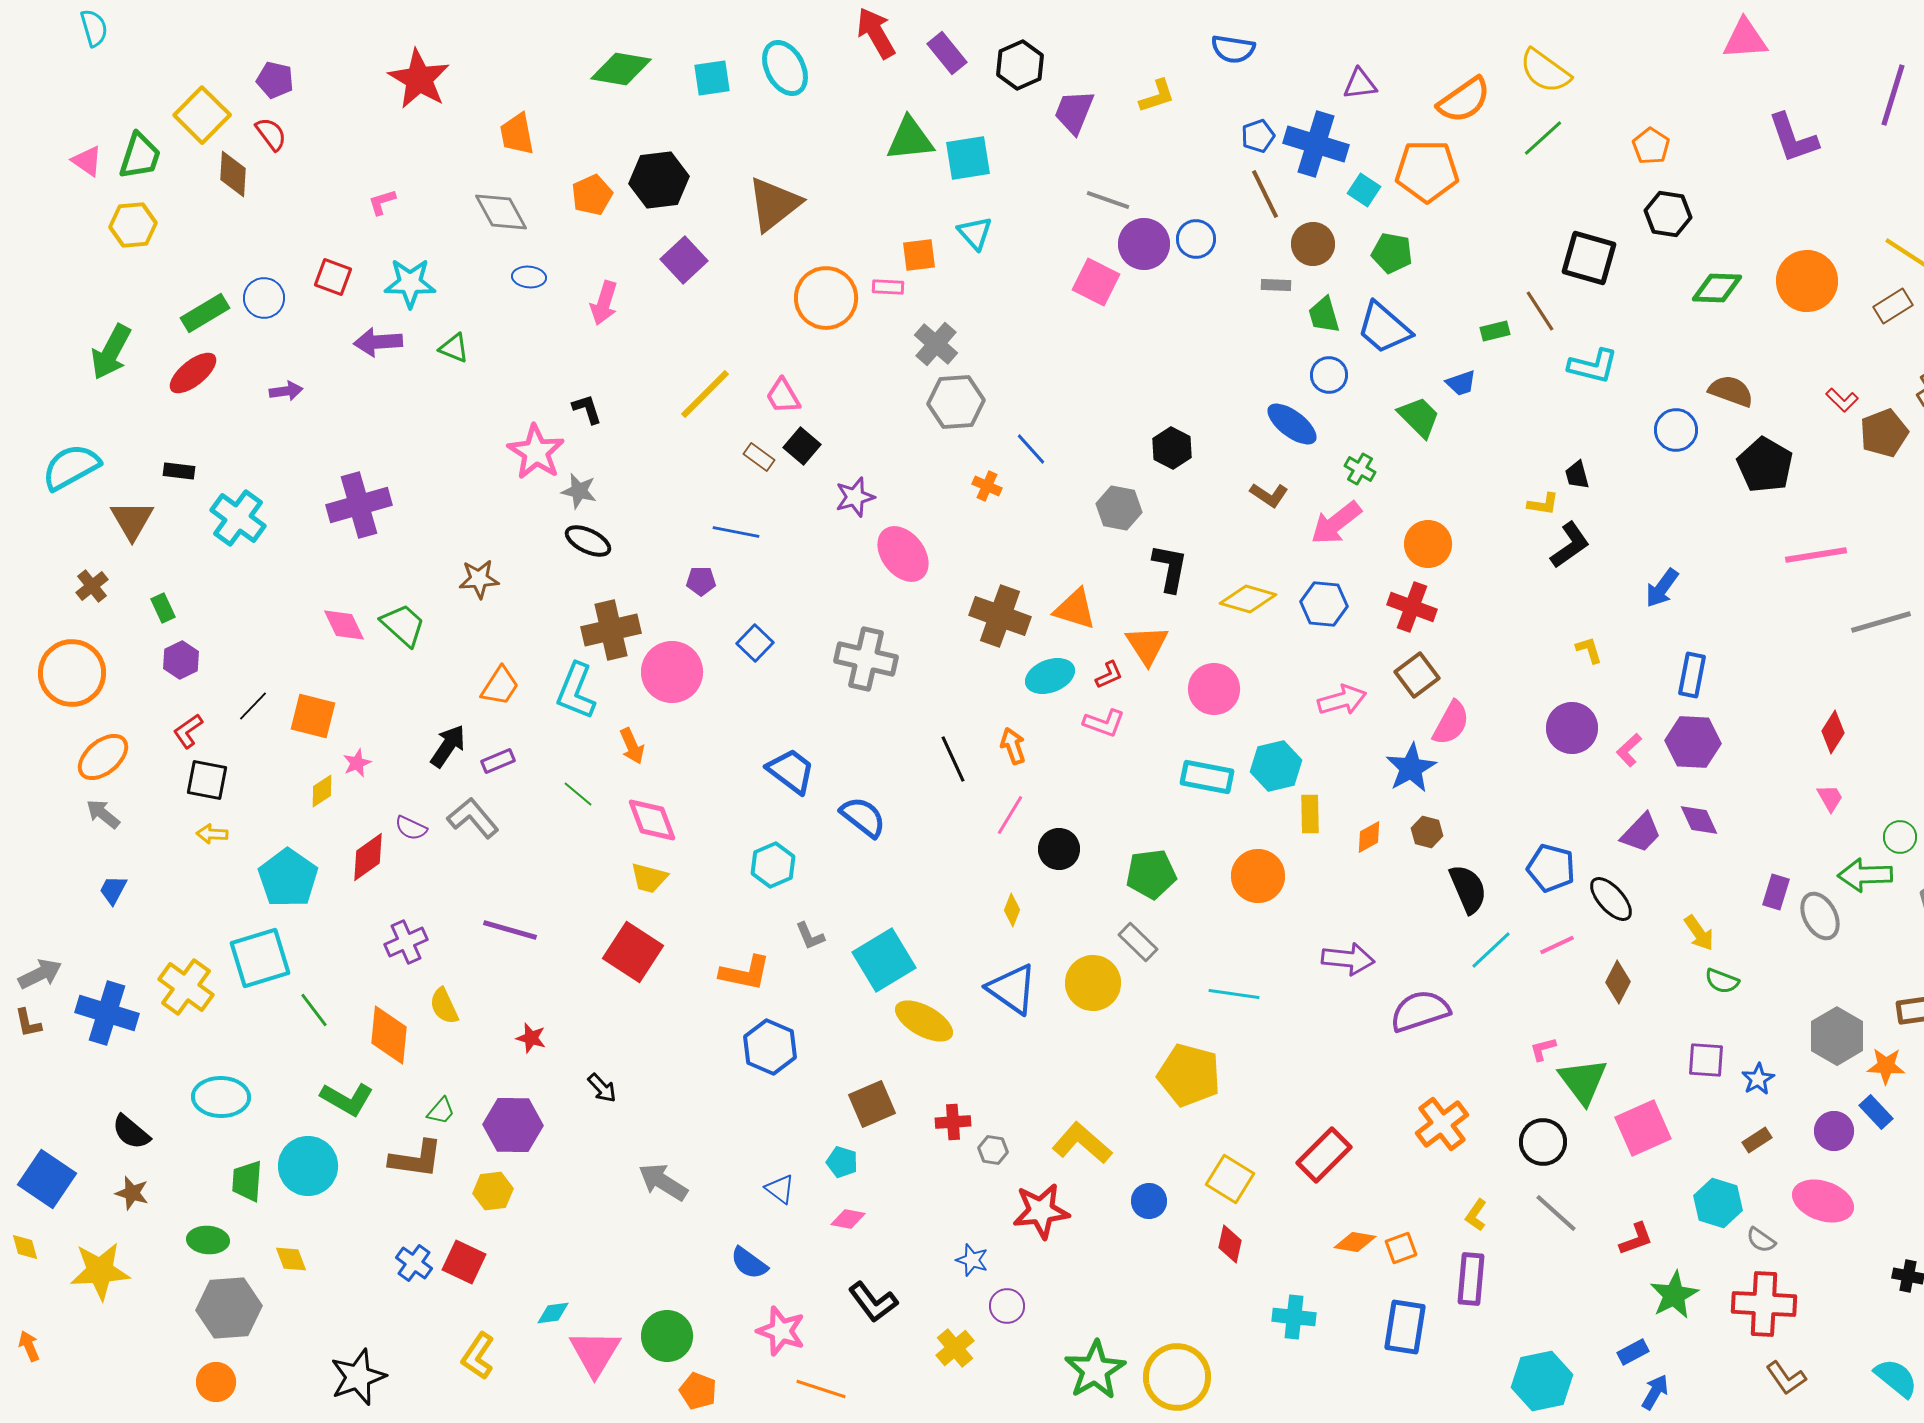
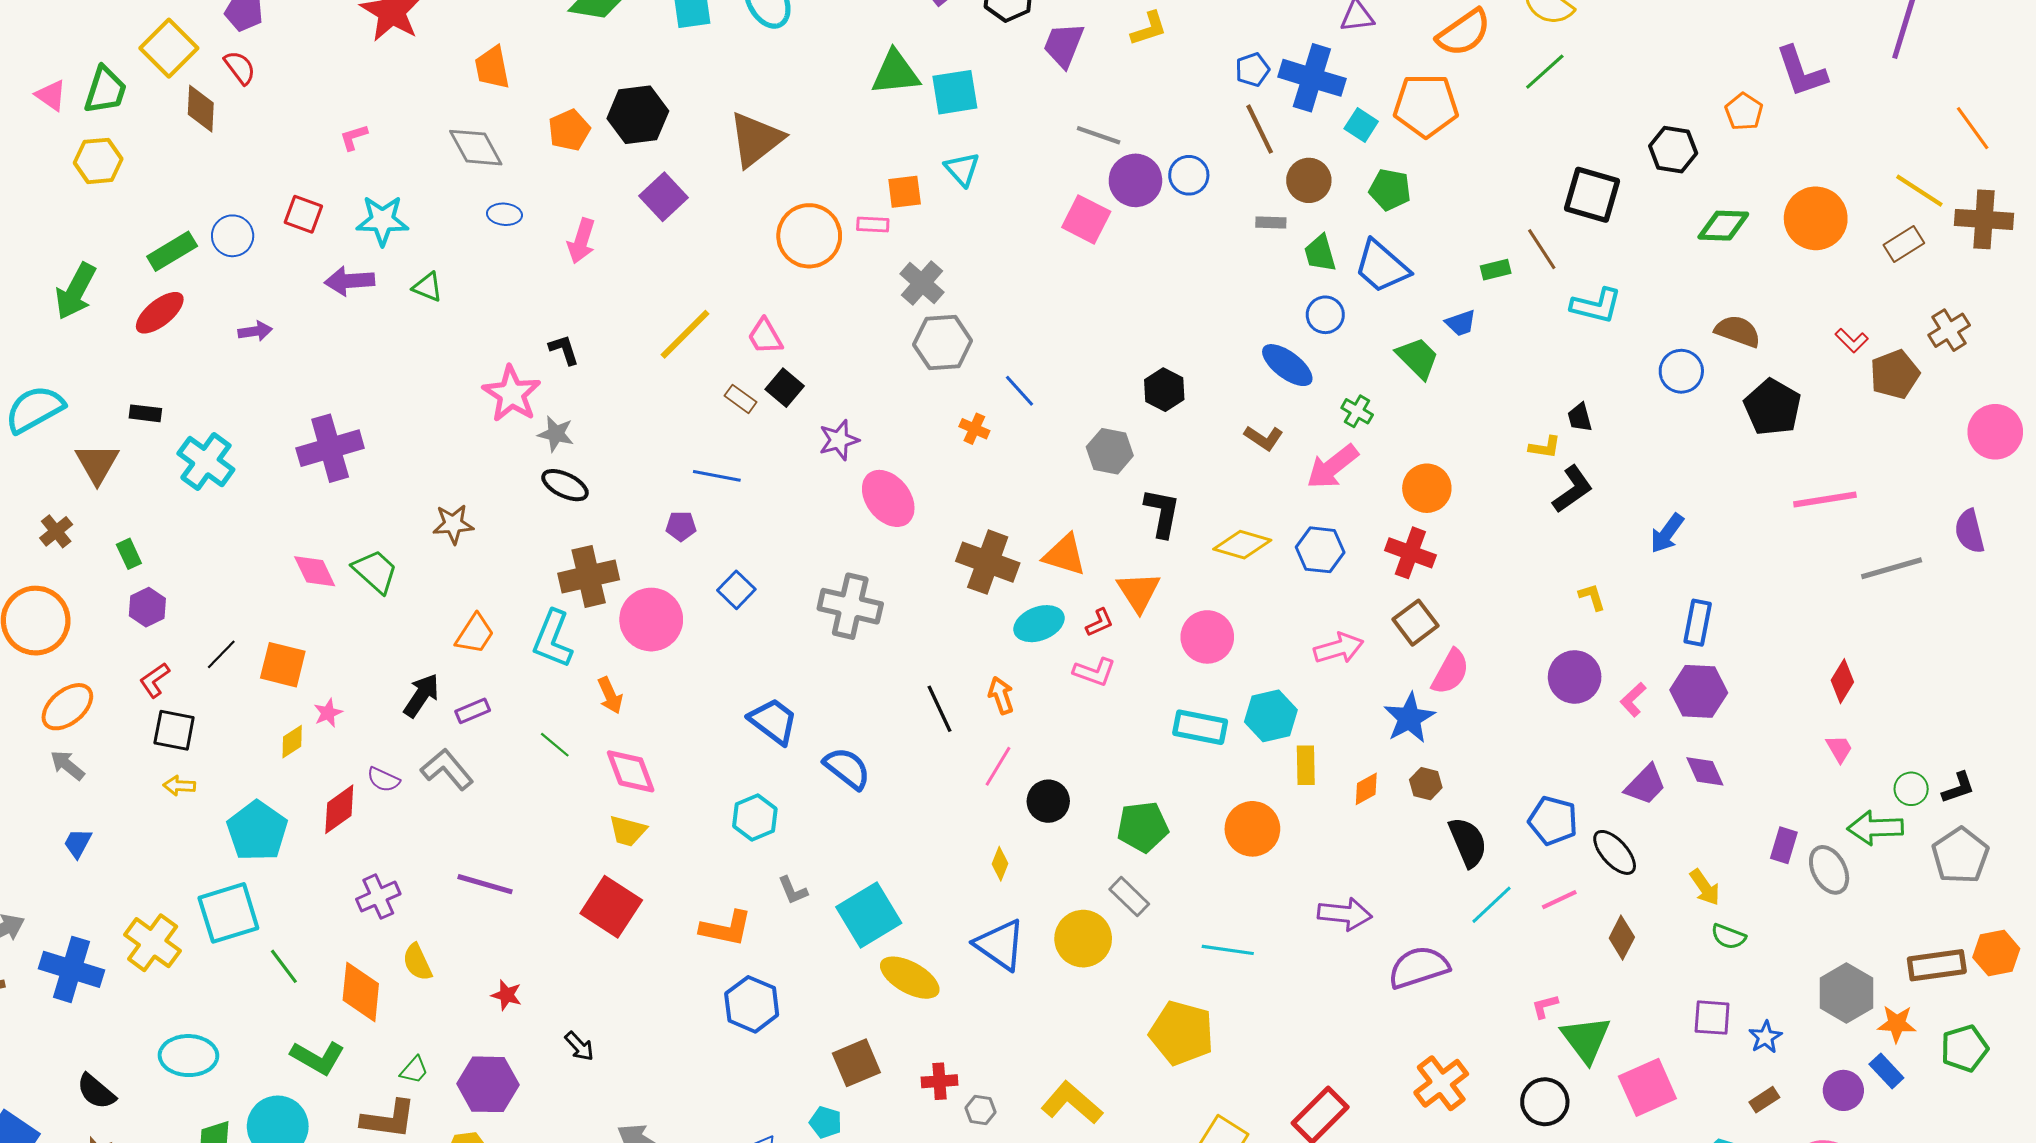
orange pentagon: (1651, 146) -> (1744, 112), moved

